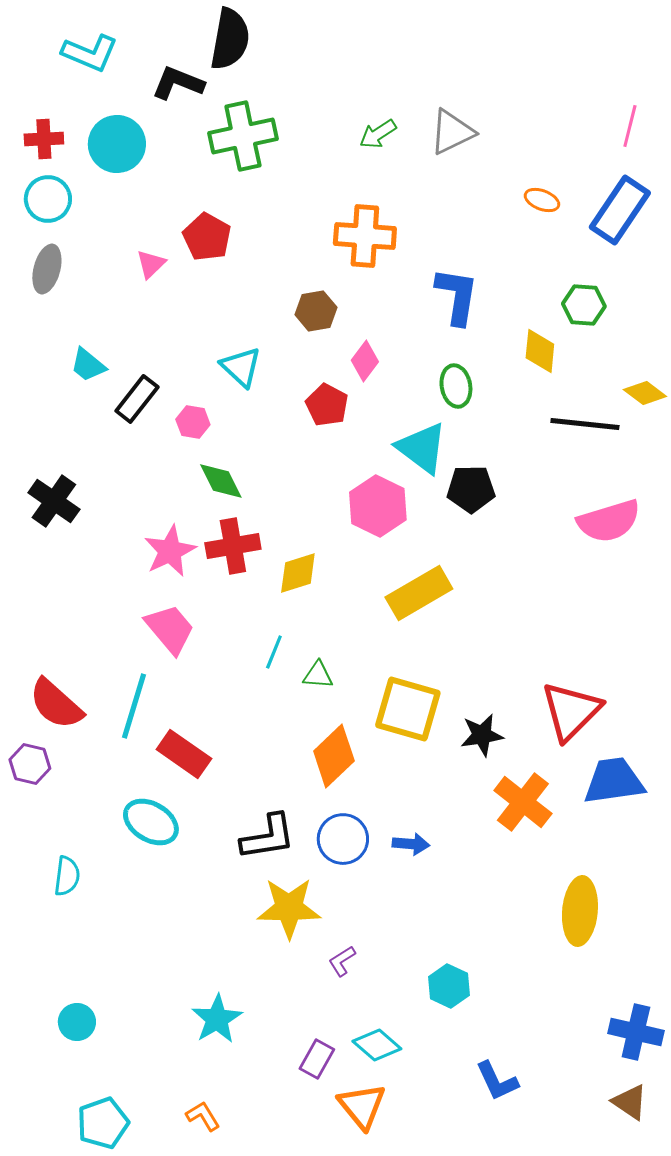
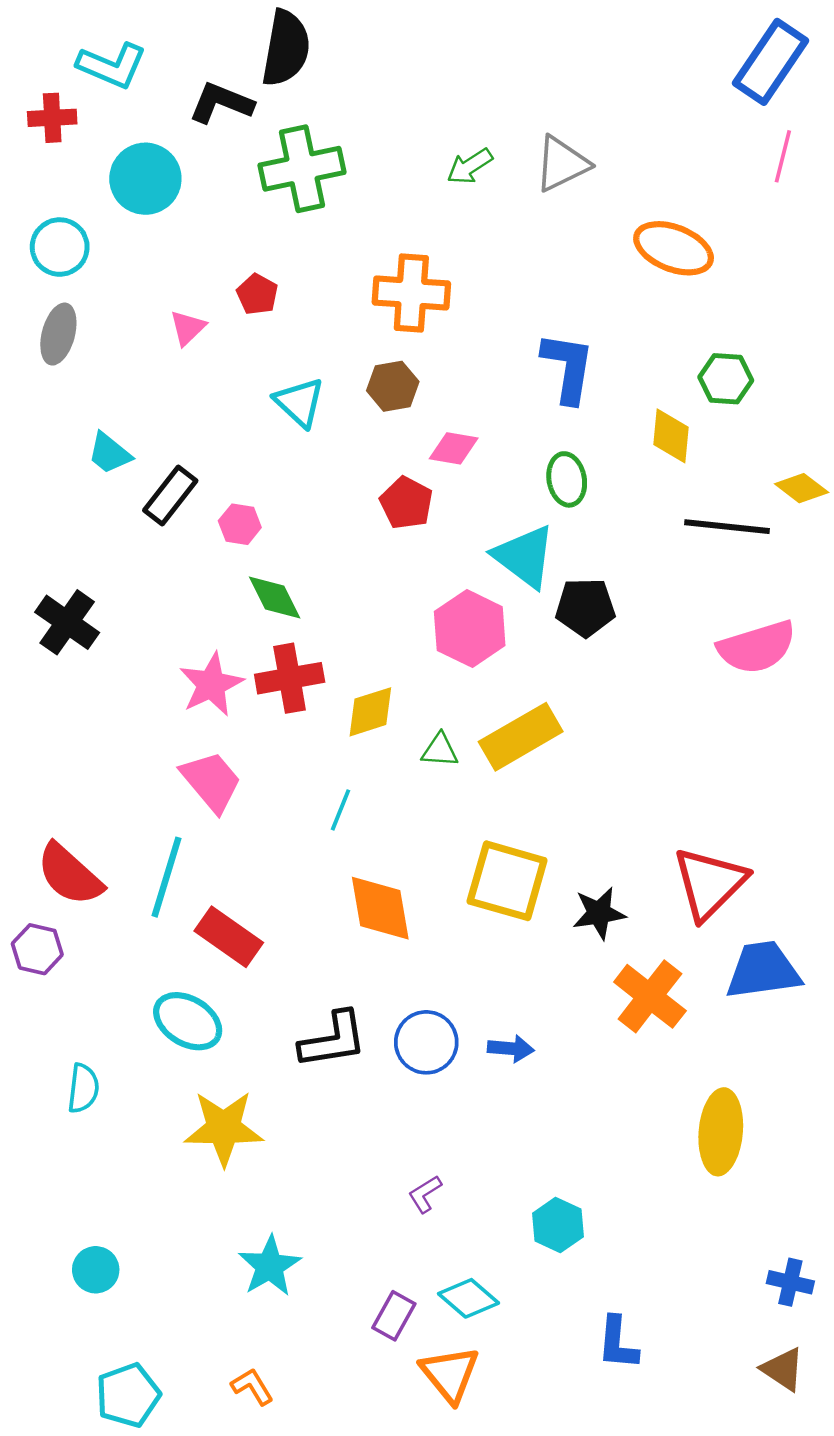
red cross: (44, 139) -> (52, 118), moved
orange ellipse: (542, 200) -> (674, 248), size x1.8
blue rectangle: (620, 210) -> (770, 62), moved
orange cross: (365, 236) -> (411, 293), moved
red pentagon: (207, 237) -> (257, 294), size x0.7
pink diamond: (365, 361) -> (454, 448), turned 63
cyan triangle: (241, 367) -> (299, 402), moved
green triangle: (318, 675) -> (440, 750), moved
orange diamond: (334, 756) -> (380, 908), moved, turned -56
yellow star: (289, 908) -> (224, 1128), moved
blue cross: (636, 1032) -> (790, 1282), size x0.7
blue L-shape: (497, 1081) -> (618, 1343), turned 30

